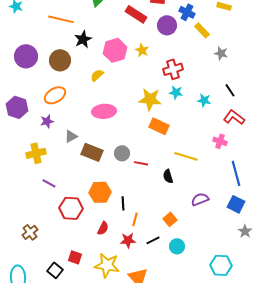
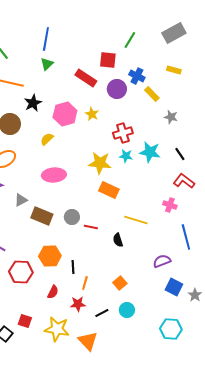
cyan star: (204, 100) -> (150, 152), moved, size x1.5
purple semicircle: (200, 199) -> (162, 261), moved
blue square: (236, 204) -> (174, 287), moved
black line: (153, 240) -> (102, 313), moved

